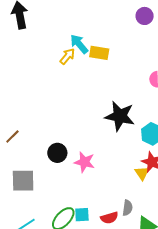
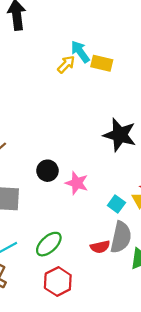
gray semicircle: (127, 208) -> (121, 237), size x1.8
cyan square: (82, 215) -> (116, 204), moved, turned 35

